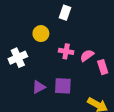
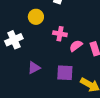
pink semicircle: (87, 56) -> (76, 46), moved
purple square: (63, 86) -> (65, 73), moved

